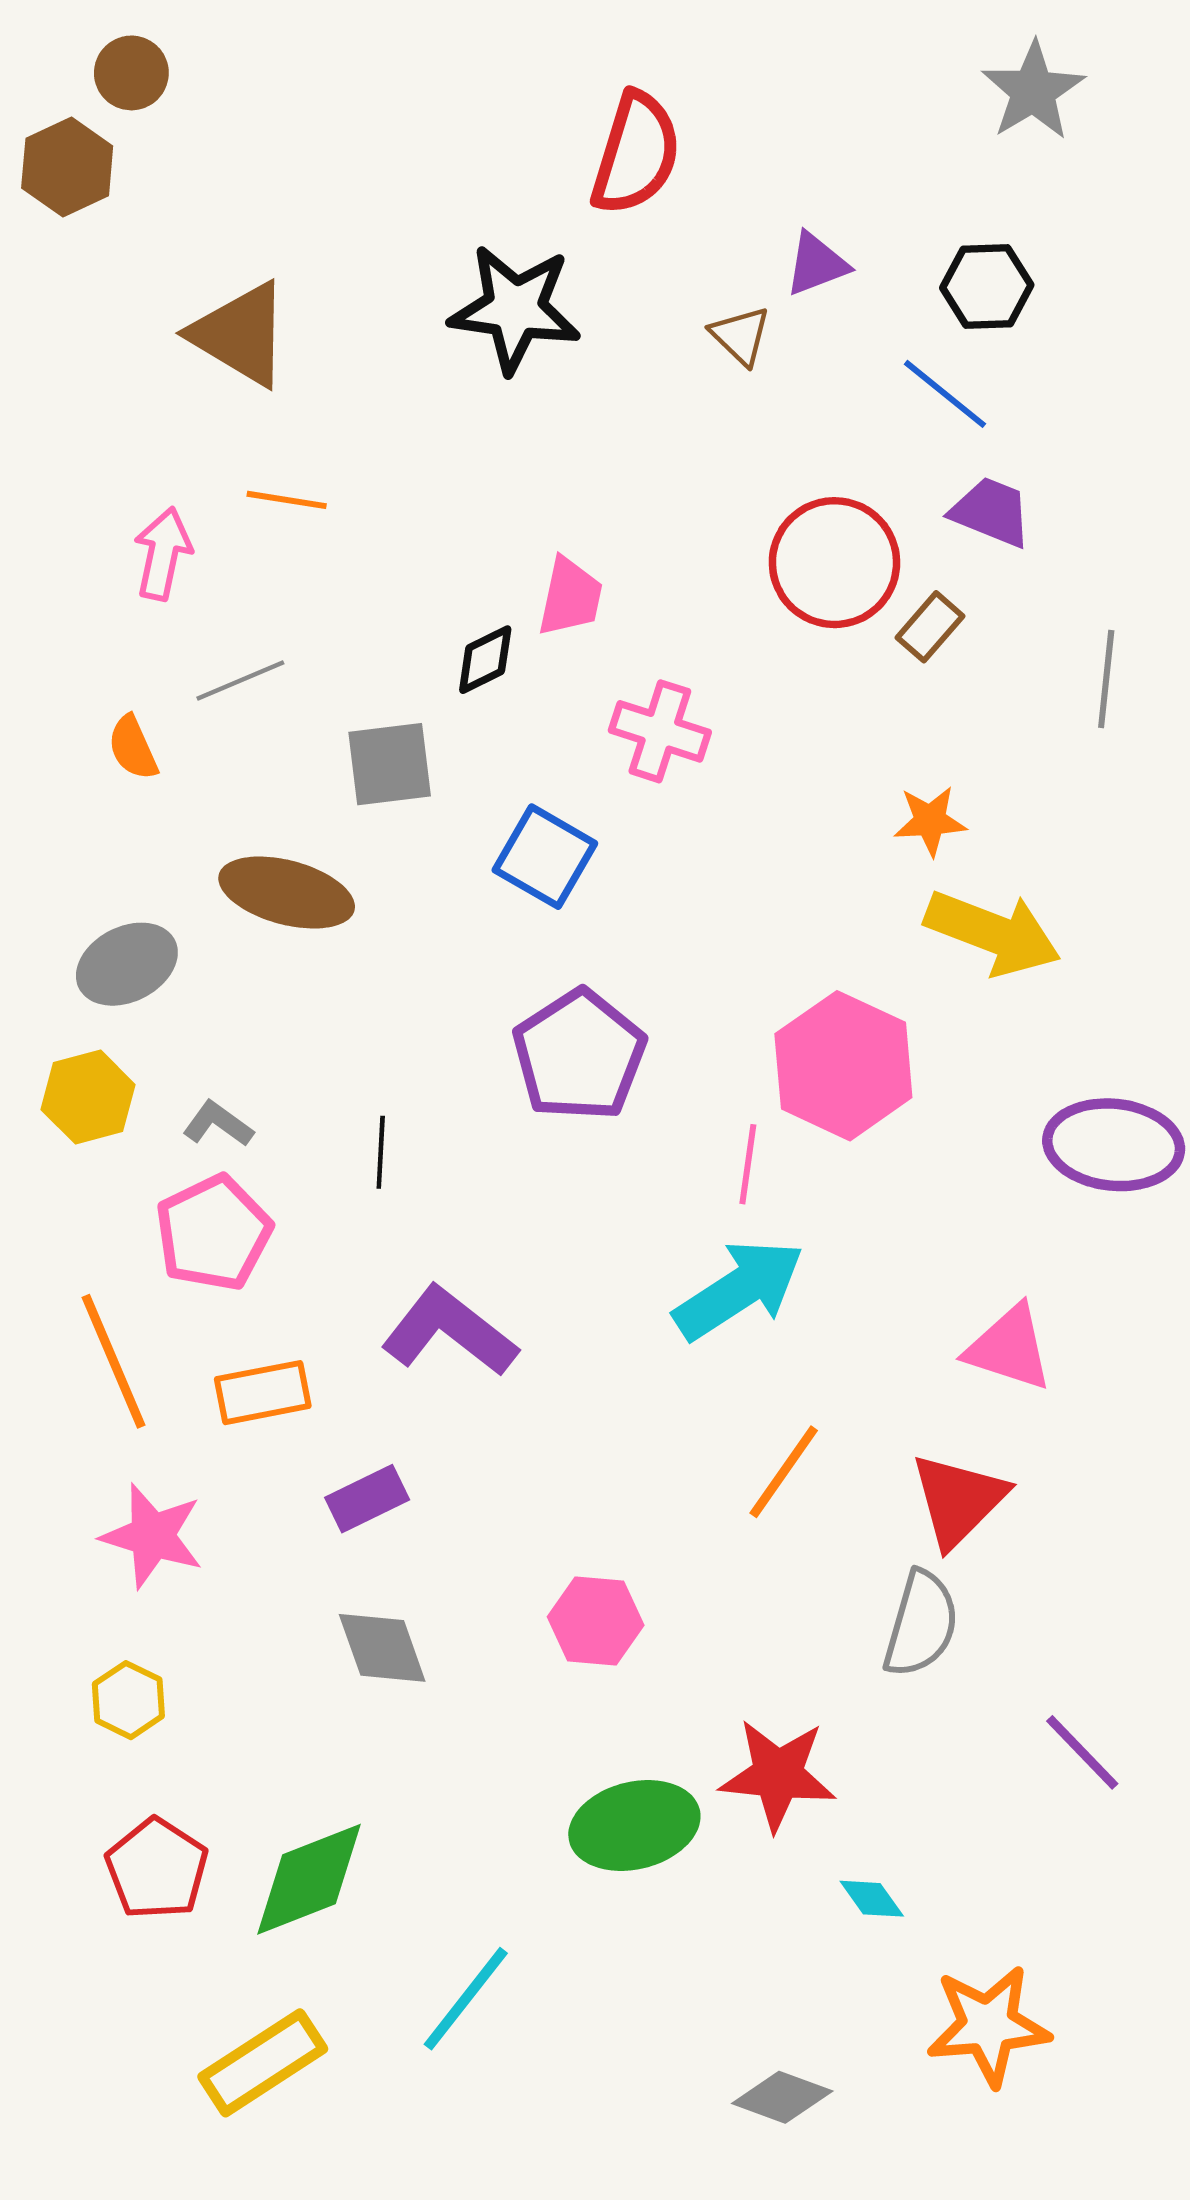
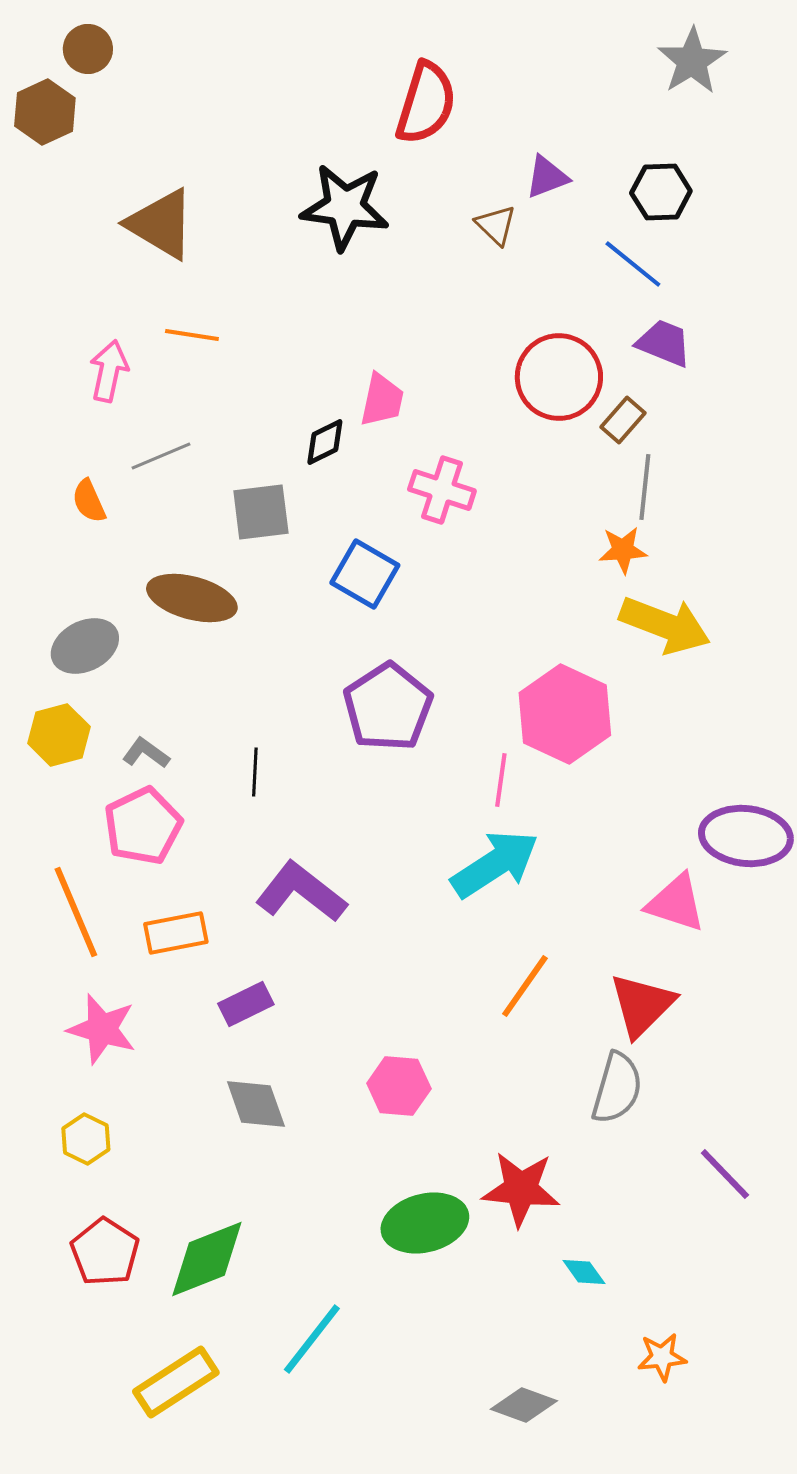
gray line: (1106, 679) -> (645, 487), moved
purple ellipse: (1114, 1145) -> (746, 836), moved
orange star: (988, 2026) -> (662, 1357), size x0.6

